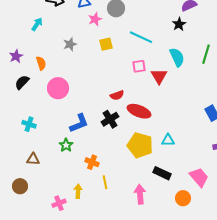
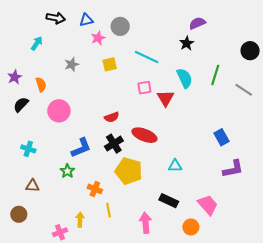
red semicircle: (117, 95) -> (112, 117), moved
yellow pentagon: (140, 145) -> (129, 171), moved

